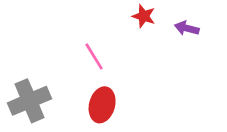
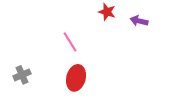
gray cross: (30, 101) -> (22, 75), size x0.6

